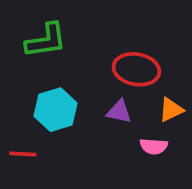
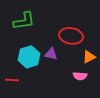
purple triangle: (119, 112) -> (51, 54), moved

